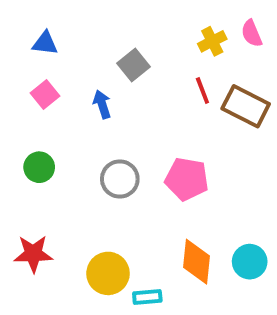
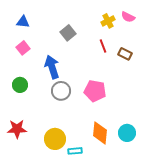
pink semicircle: (252, 33) -> (128, 17), turned -40
blue arrow: (102, 104) -> (52, 67), moved, size x1.6
brown rectangle: (246, 106) -> (125, 54), size x0.6

